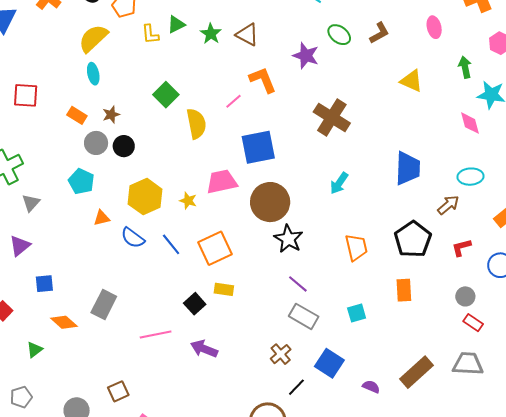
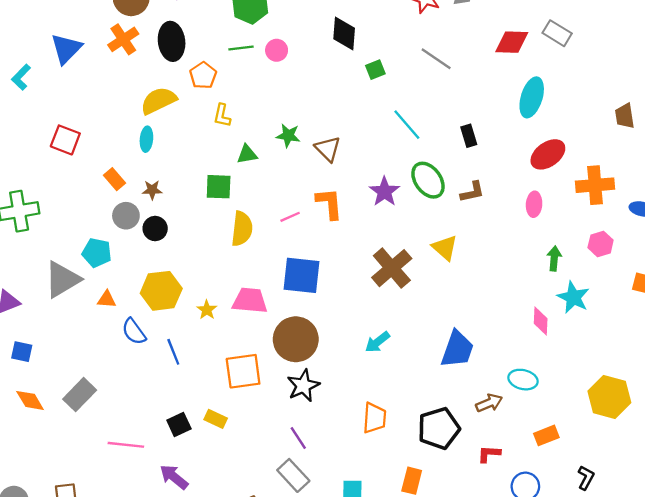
green triangle: (176, 25) -> (247, 154), moved
green star: (211, 34) -> (288, 135), turned 30
green ellipse: (339, 35) -> (428, 180), size x1.4
yellow triangle: (411, 81) -> (445, 248), moved
green square: (166, 95) -> (219, 187), turned 30
cyan pentagon: (81, 181) -> (97, 253), turned -30
gray triangle: (31, 203) -> (62, 279), moved, size x1.8
orange square: (215, 248) -> (243, 371), moved

